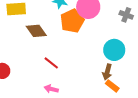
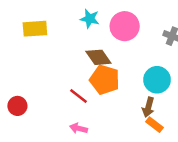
orange pentagon: (72, 21) -> (105, 80), moved, turned -30
brown diamond: (36, 31) -> (98, 57), moved

